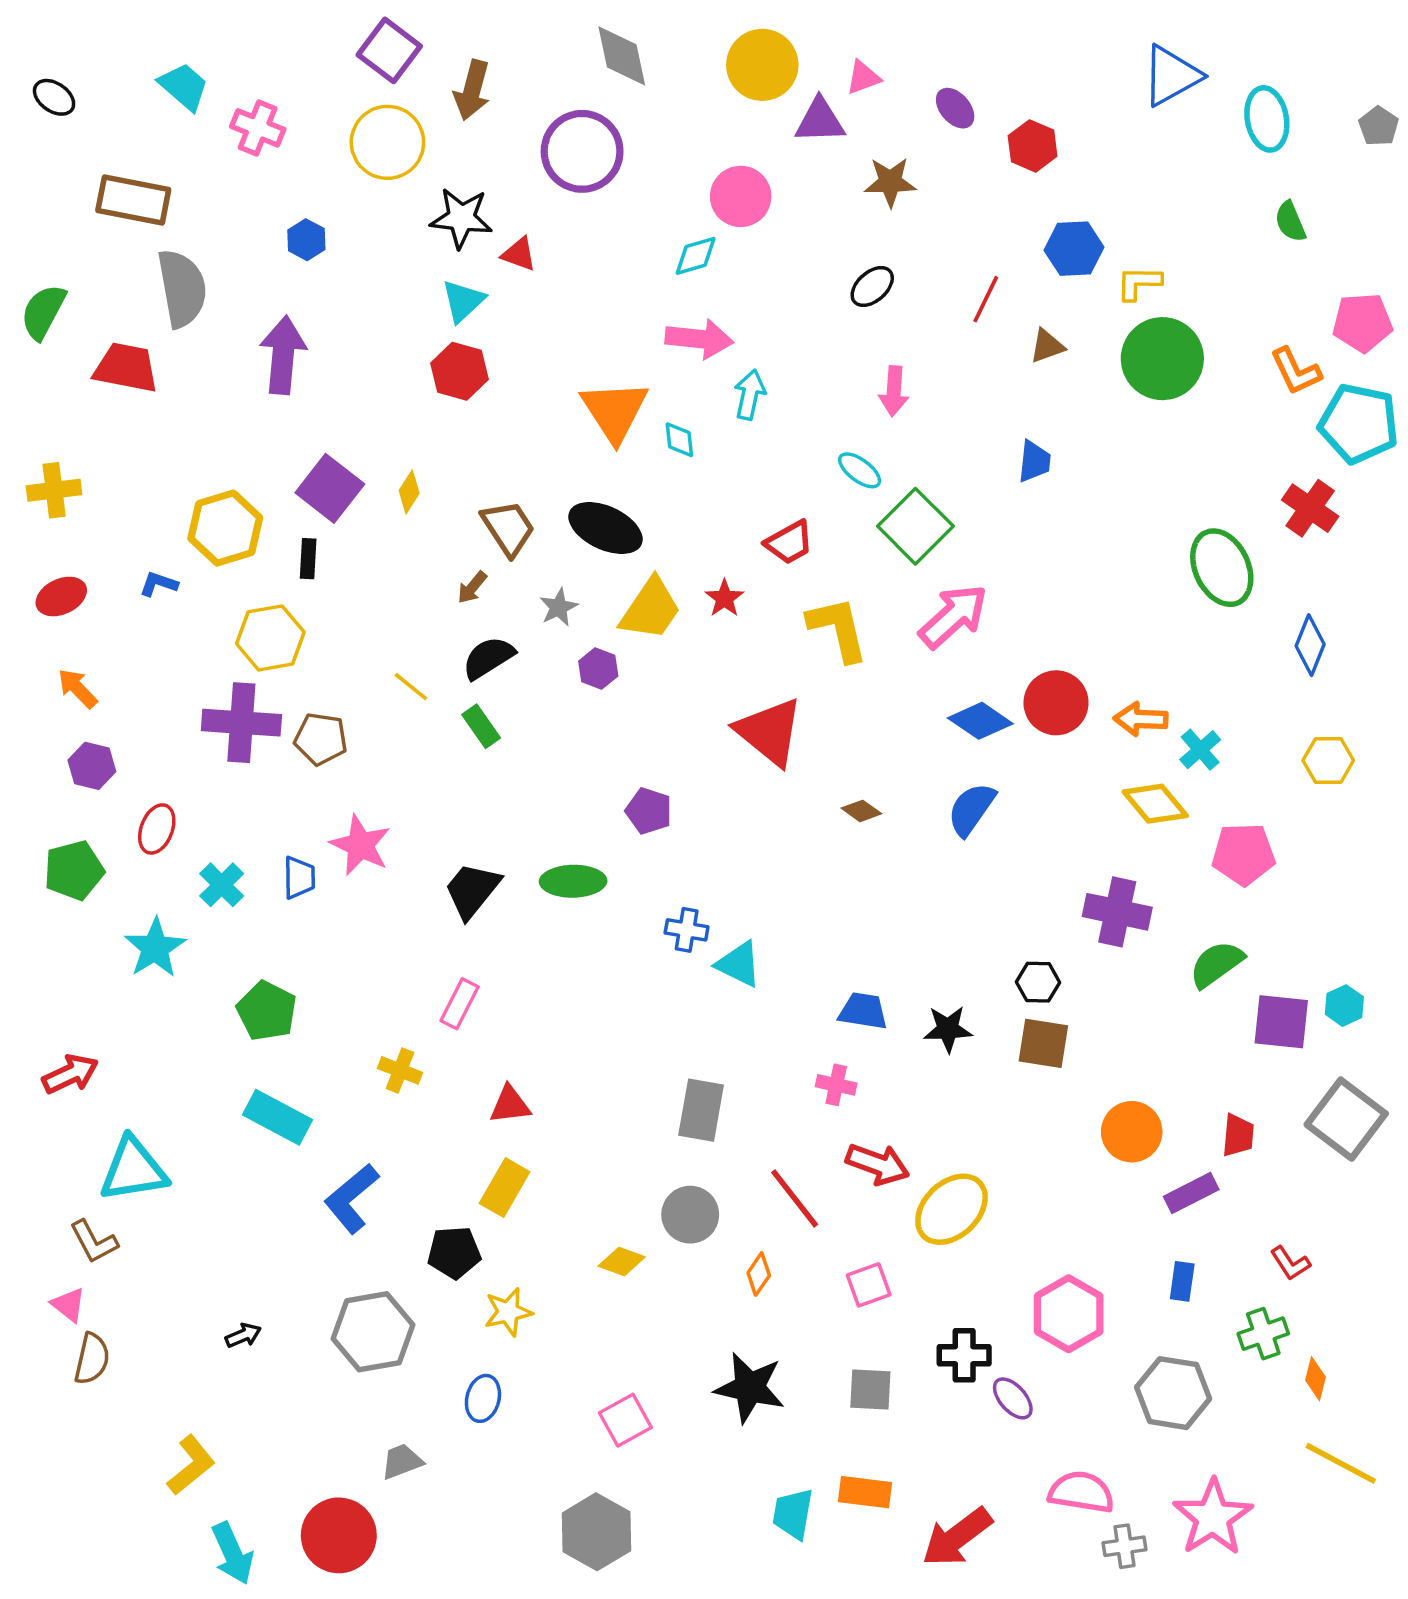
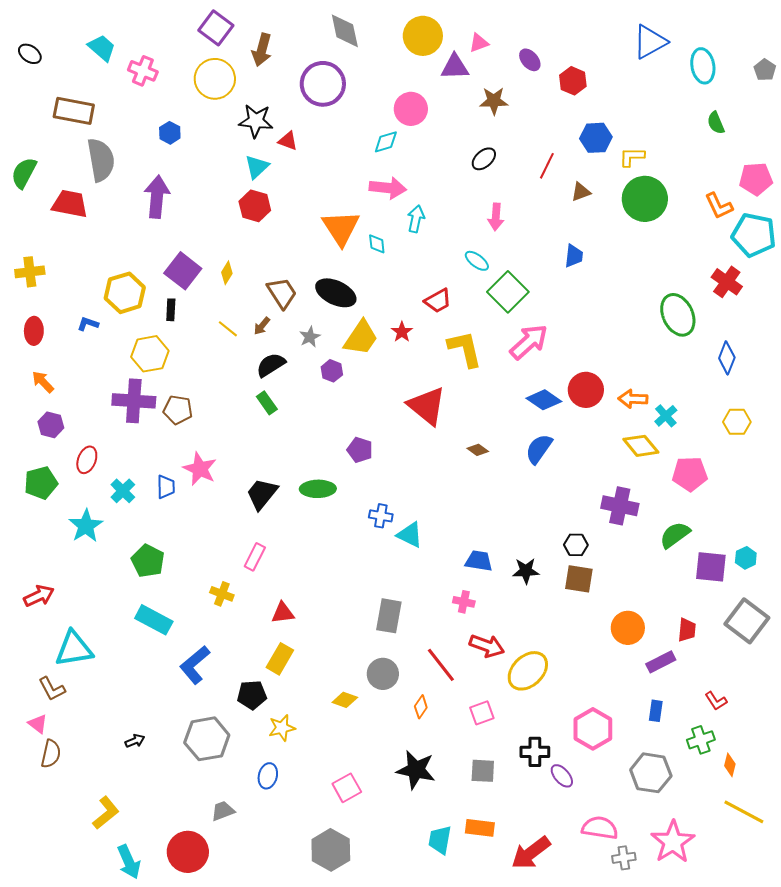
red ellipse: (61, 596) -> (34, 331), turned -64
yellow line: (411, 687) -> (228, 329), moved

